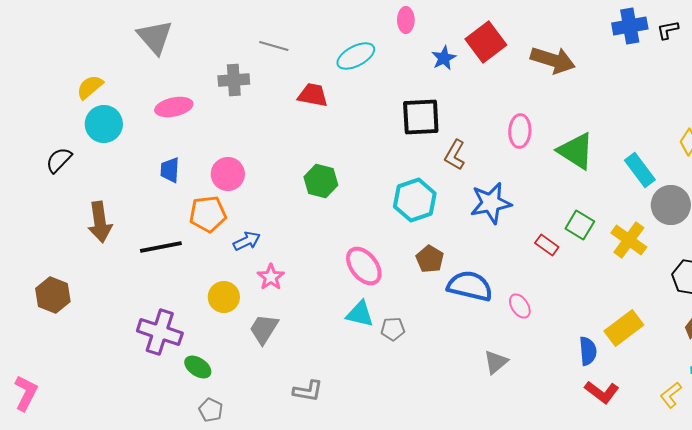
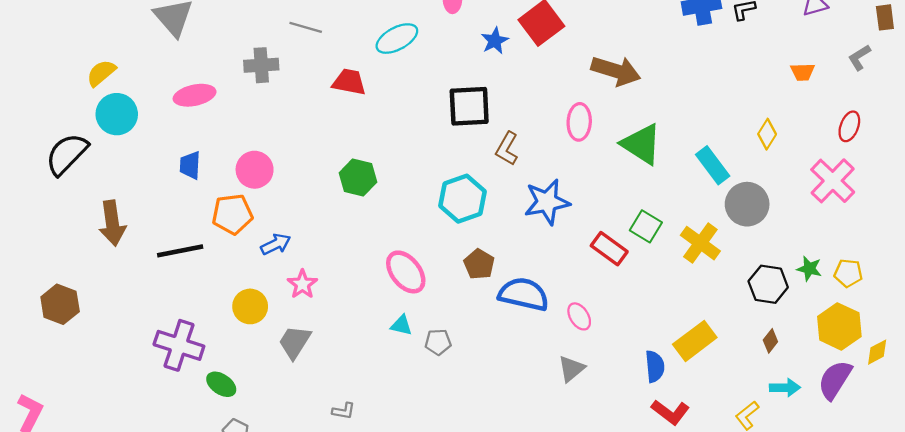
brown arrow: (553, 60) -> (616, 71), moved
black semicircle: (59, 160) -> (67, 154), size x1.5
red rectangle: (547, 245) -> (609, 249), size x1.4
cyan triangle: (360, 314) -> (401, 325), size x0.7
gray triangle: (496, 362) -> (571, 369), moved
gray L-shape: (308, 391) -> (344, 411), size x0.7

